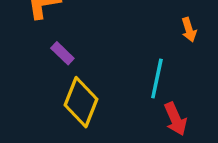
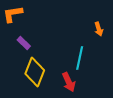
red arrow: (175, 119) -> (69, 82), moved

